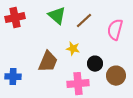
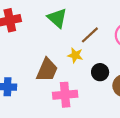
brown line: (84, 21) -> (90, 35), moved
pink cross: (78, 84) -> (65, 95), moved

